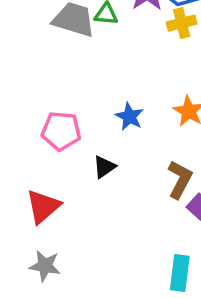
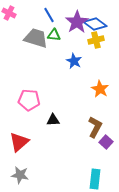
blue star: (129, 117) -> (74, 61), moved
black triangle: (104, 167) -> (53, 120), turned 32

